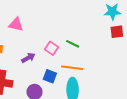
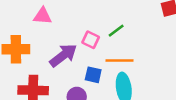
green line: (73, 44) -> (116, 31), turned -56
purple arrow: (28, 58) -> (63, 55), size x1.6

